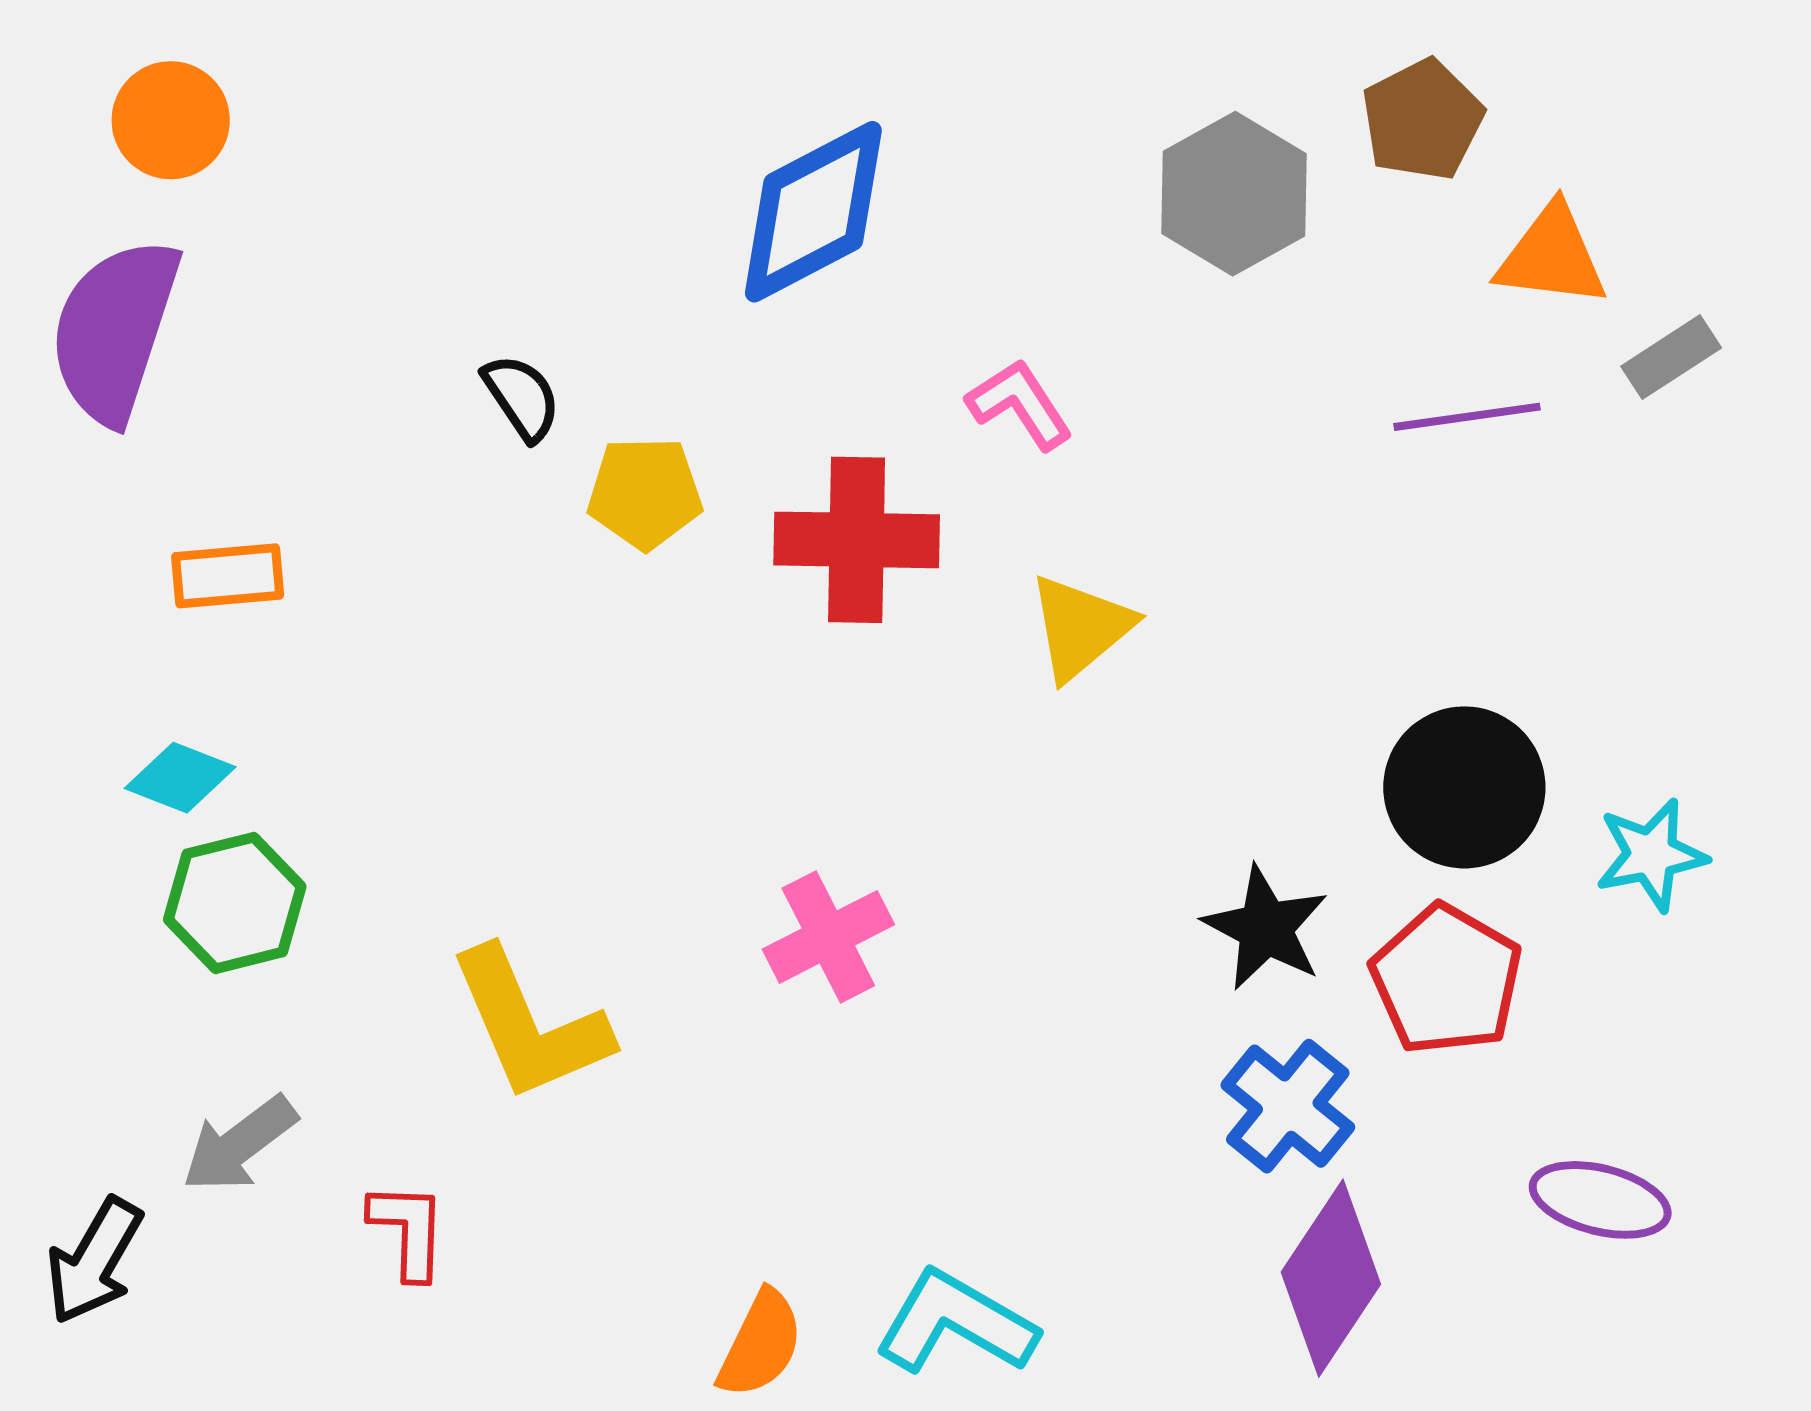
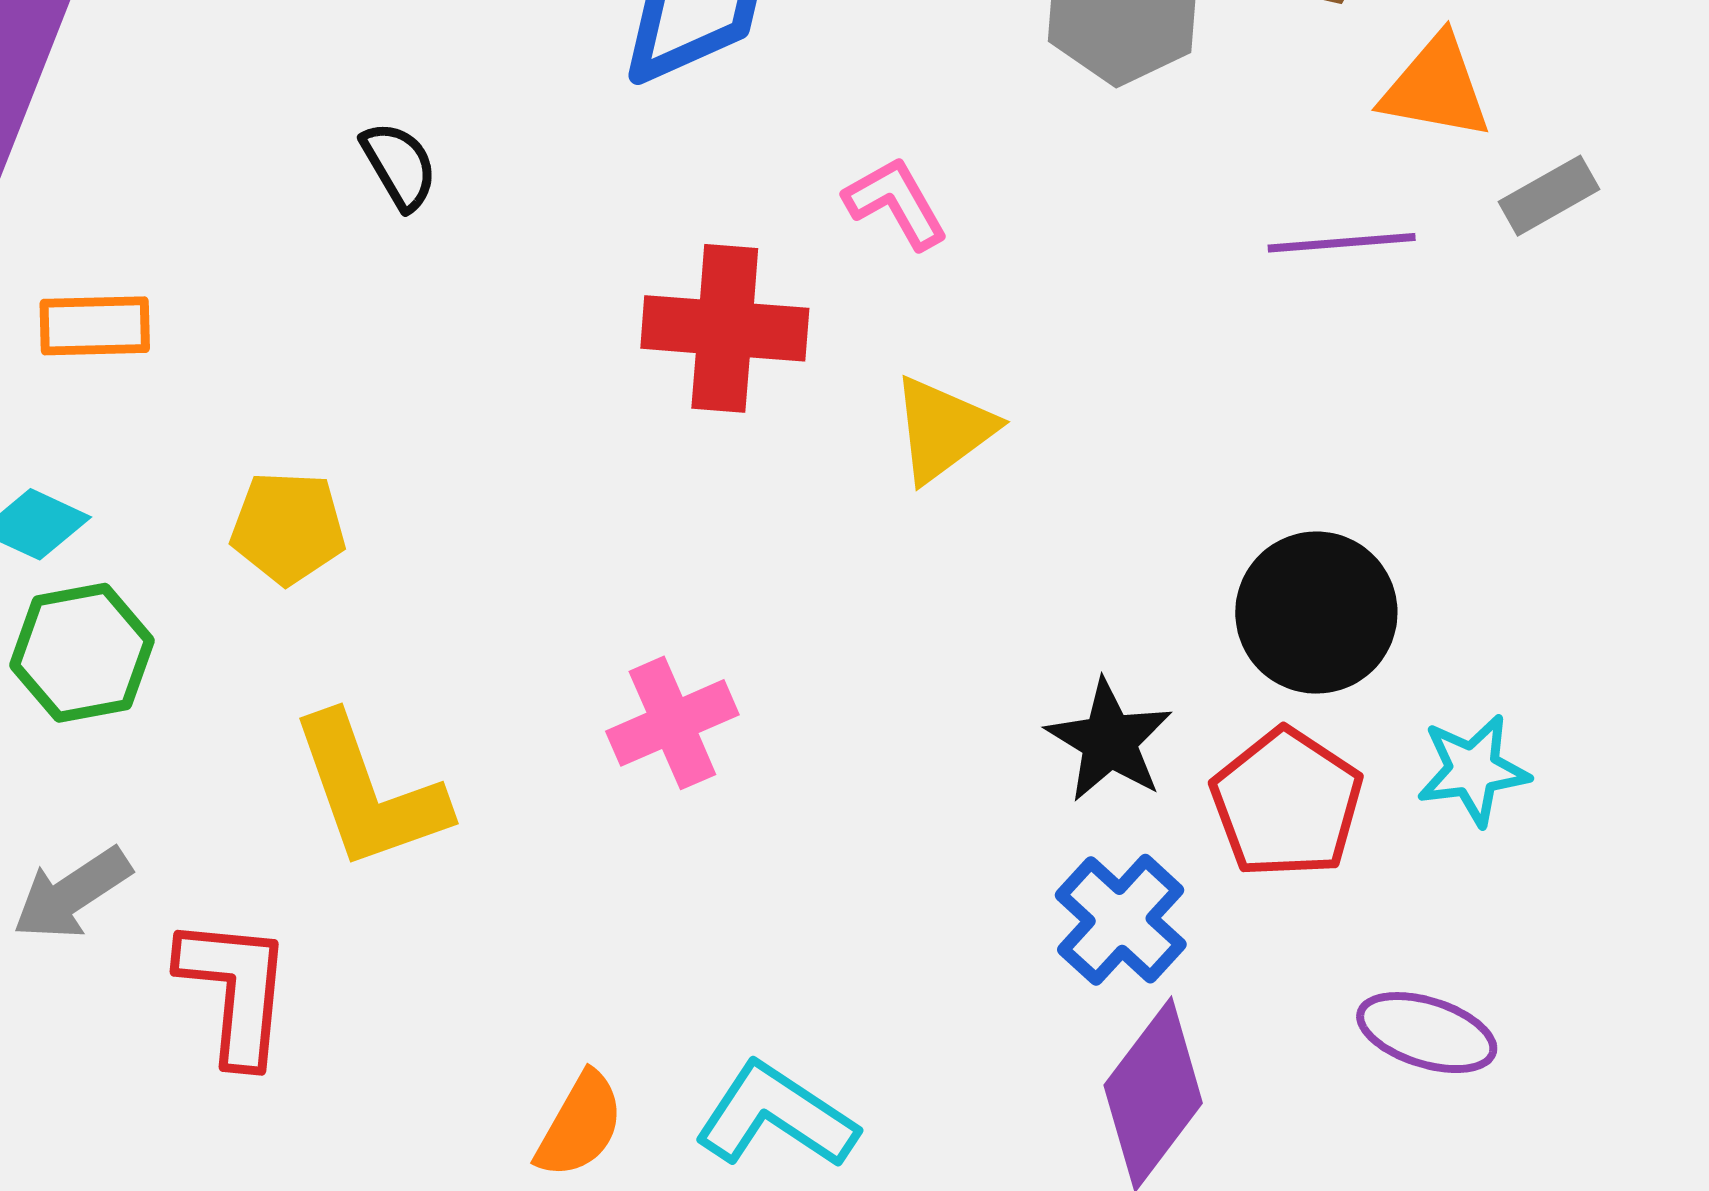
yellow pentagon: (645, 493) -> (288, 528), moved
cyan star: (1651, 855) -> (1473, 770), moved
red L-shape: (408, 1230) -> (235, 990), size x1.5

